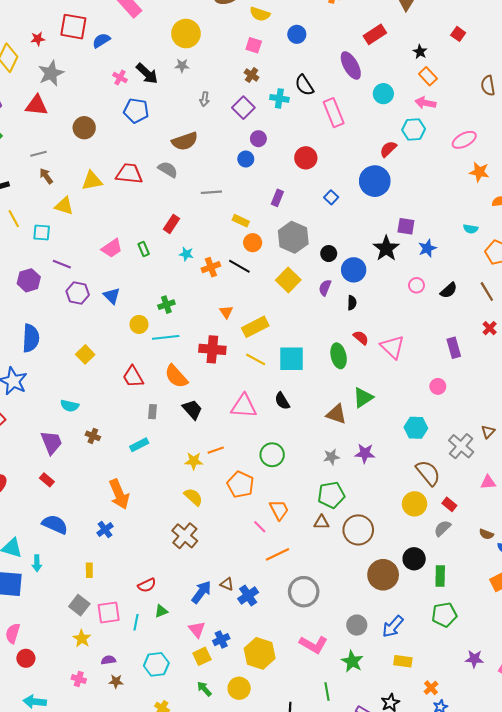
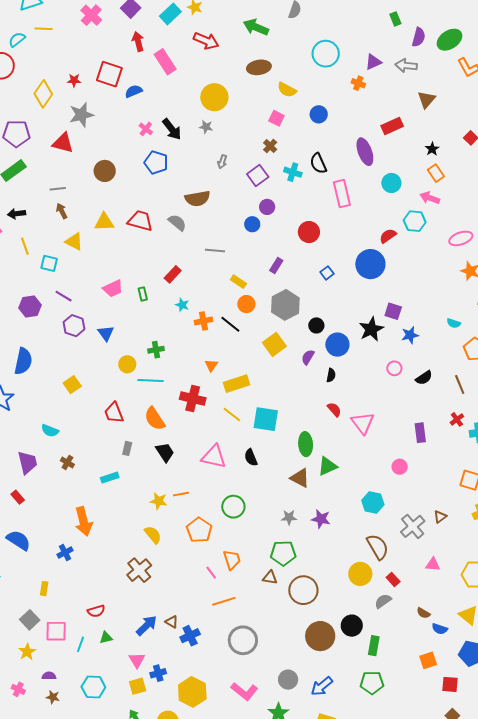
green ellipse: (339, 356) -> (306, 444), moved

